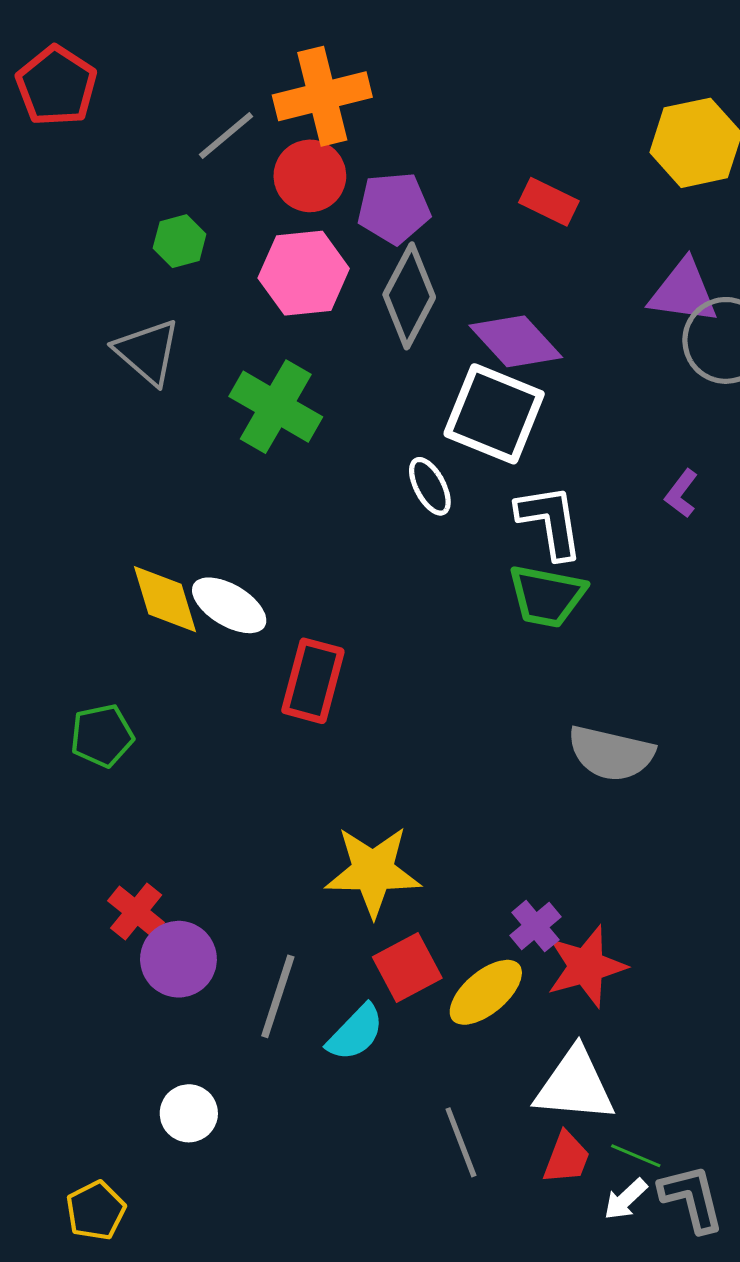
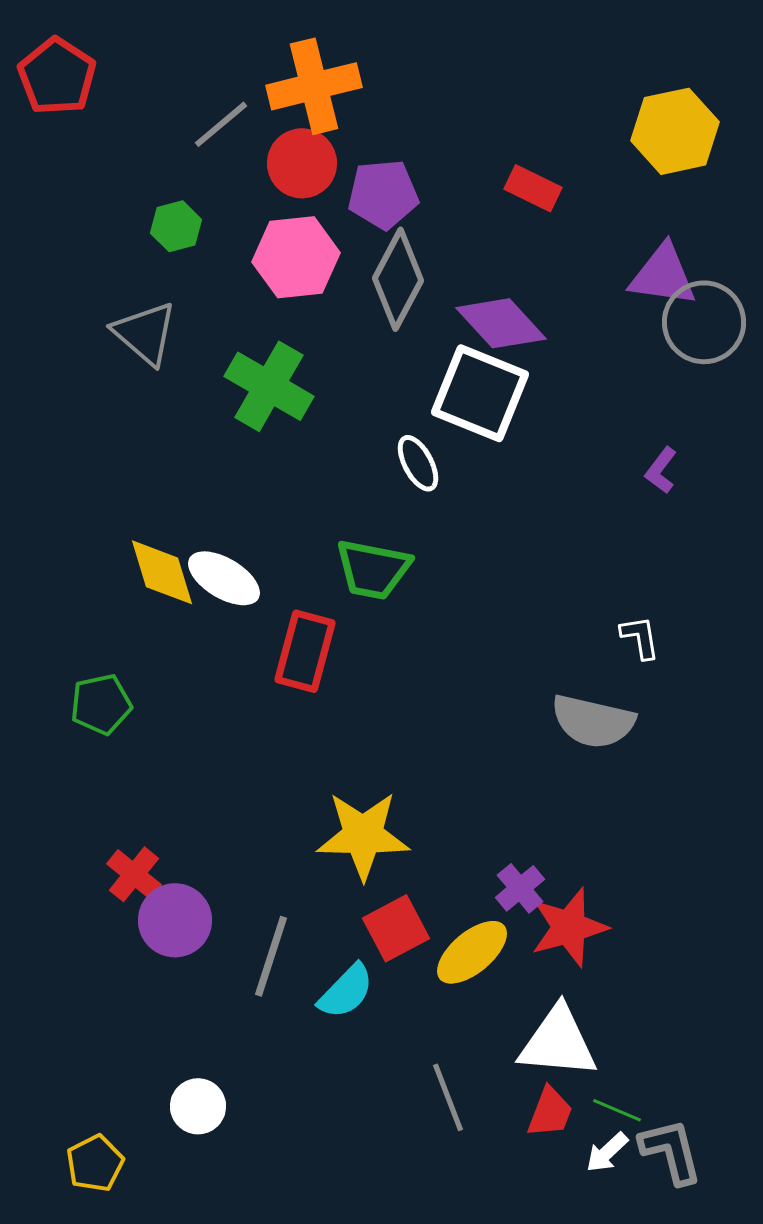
white L-shape: (550, 521) -> (640, 637), moved, size x0.6
green trapezoid: (547, 596) -> (373, 569), moved
white circle: (189, 1113) -> (198, 1106), moved

